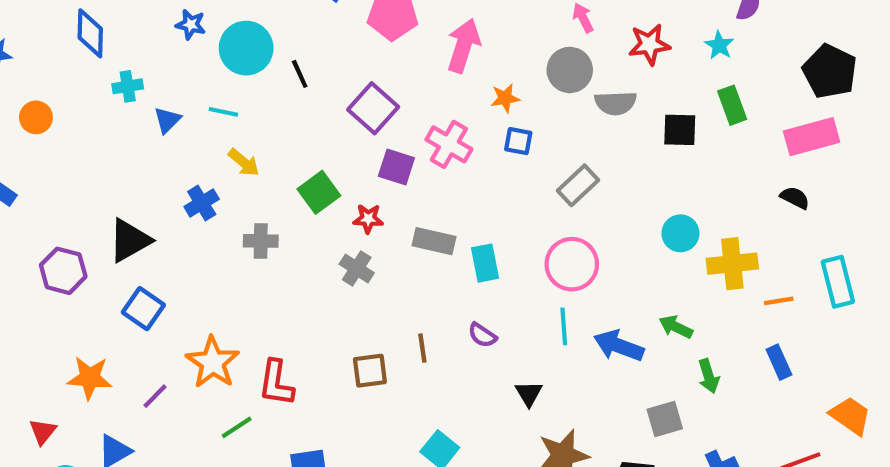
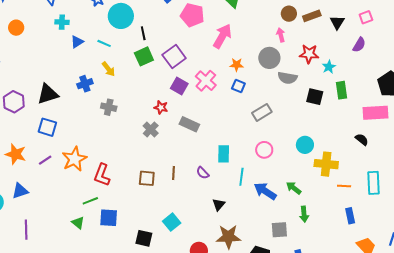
cyan star: (719, 45) -> (329, 67), moved
green square: (319, 192) -> (144, 56), moved
cyan rectangle: (485, 263) -> (224, 154), moved
pink circle: (572, 264) -> (264, 150), moved, size x0.7
blue square: (143, 309) -> (47, 127), turned -30
blue rectangle: (779, 362) -> (350, 216), moved
purple line: (155, 396) -> (45, 160), moved
green line: (237, 427) -> (90, 201), moved

